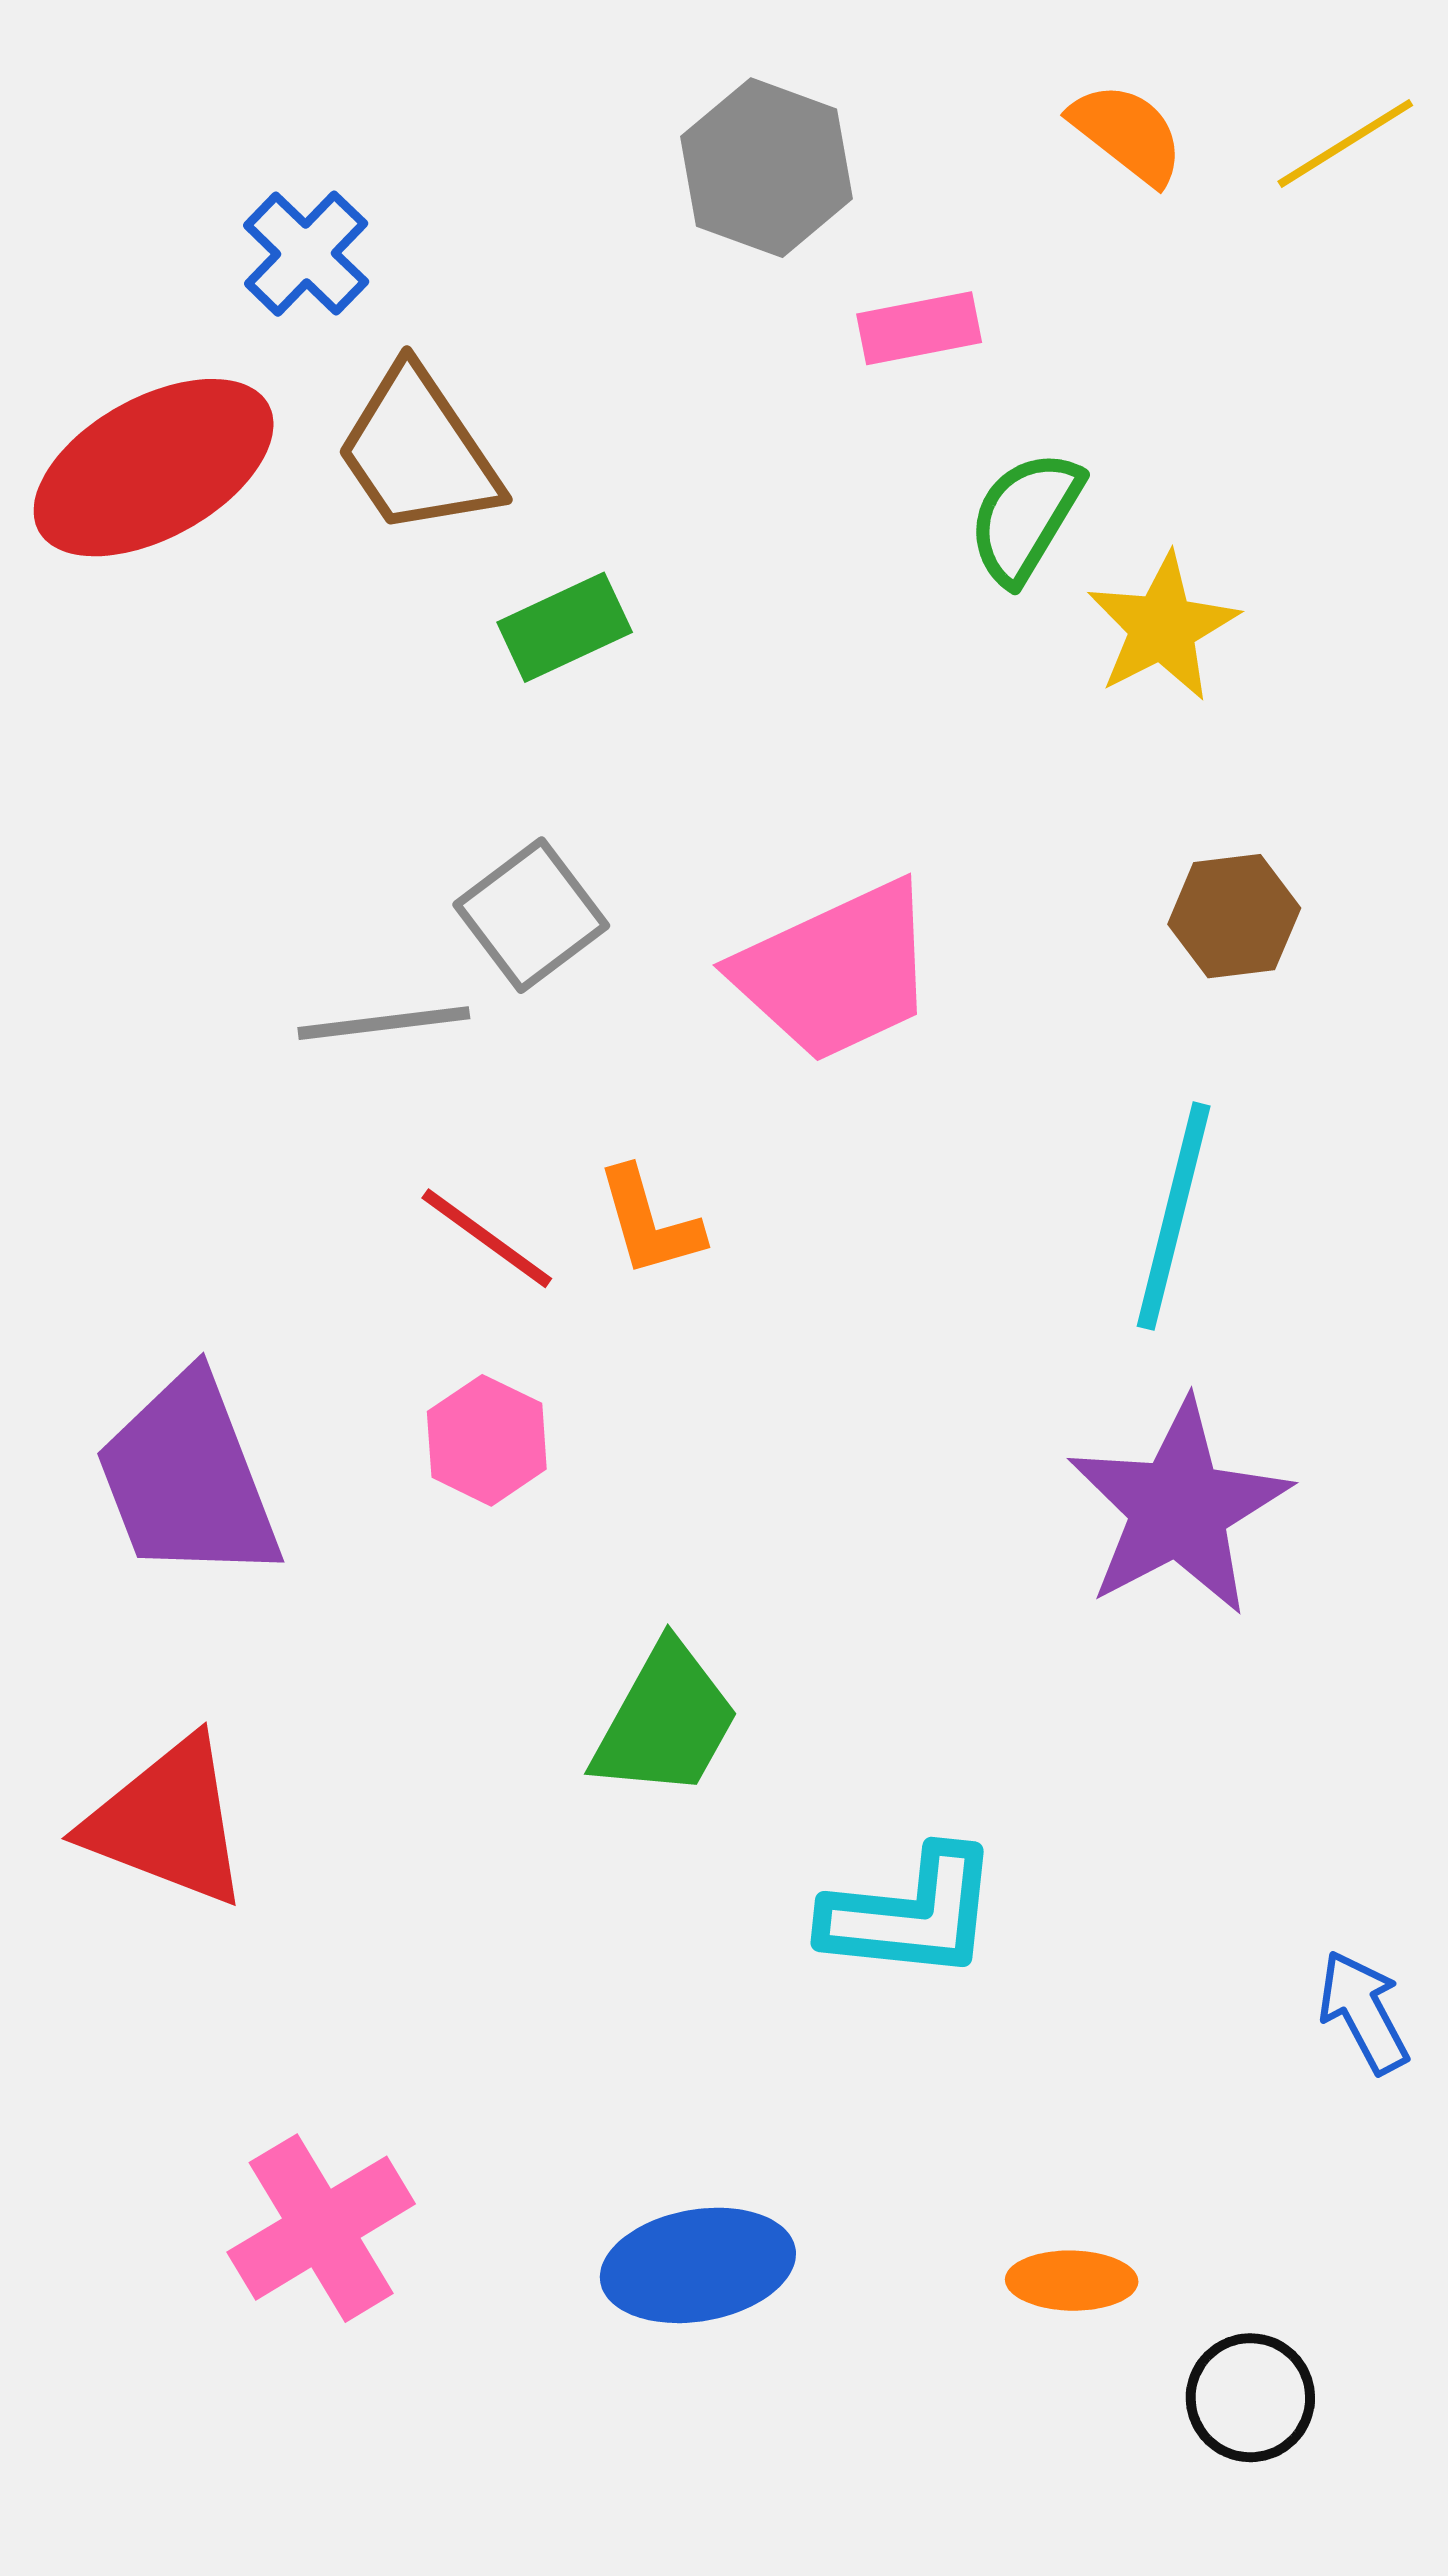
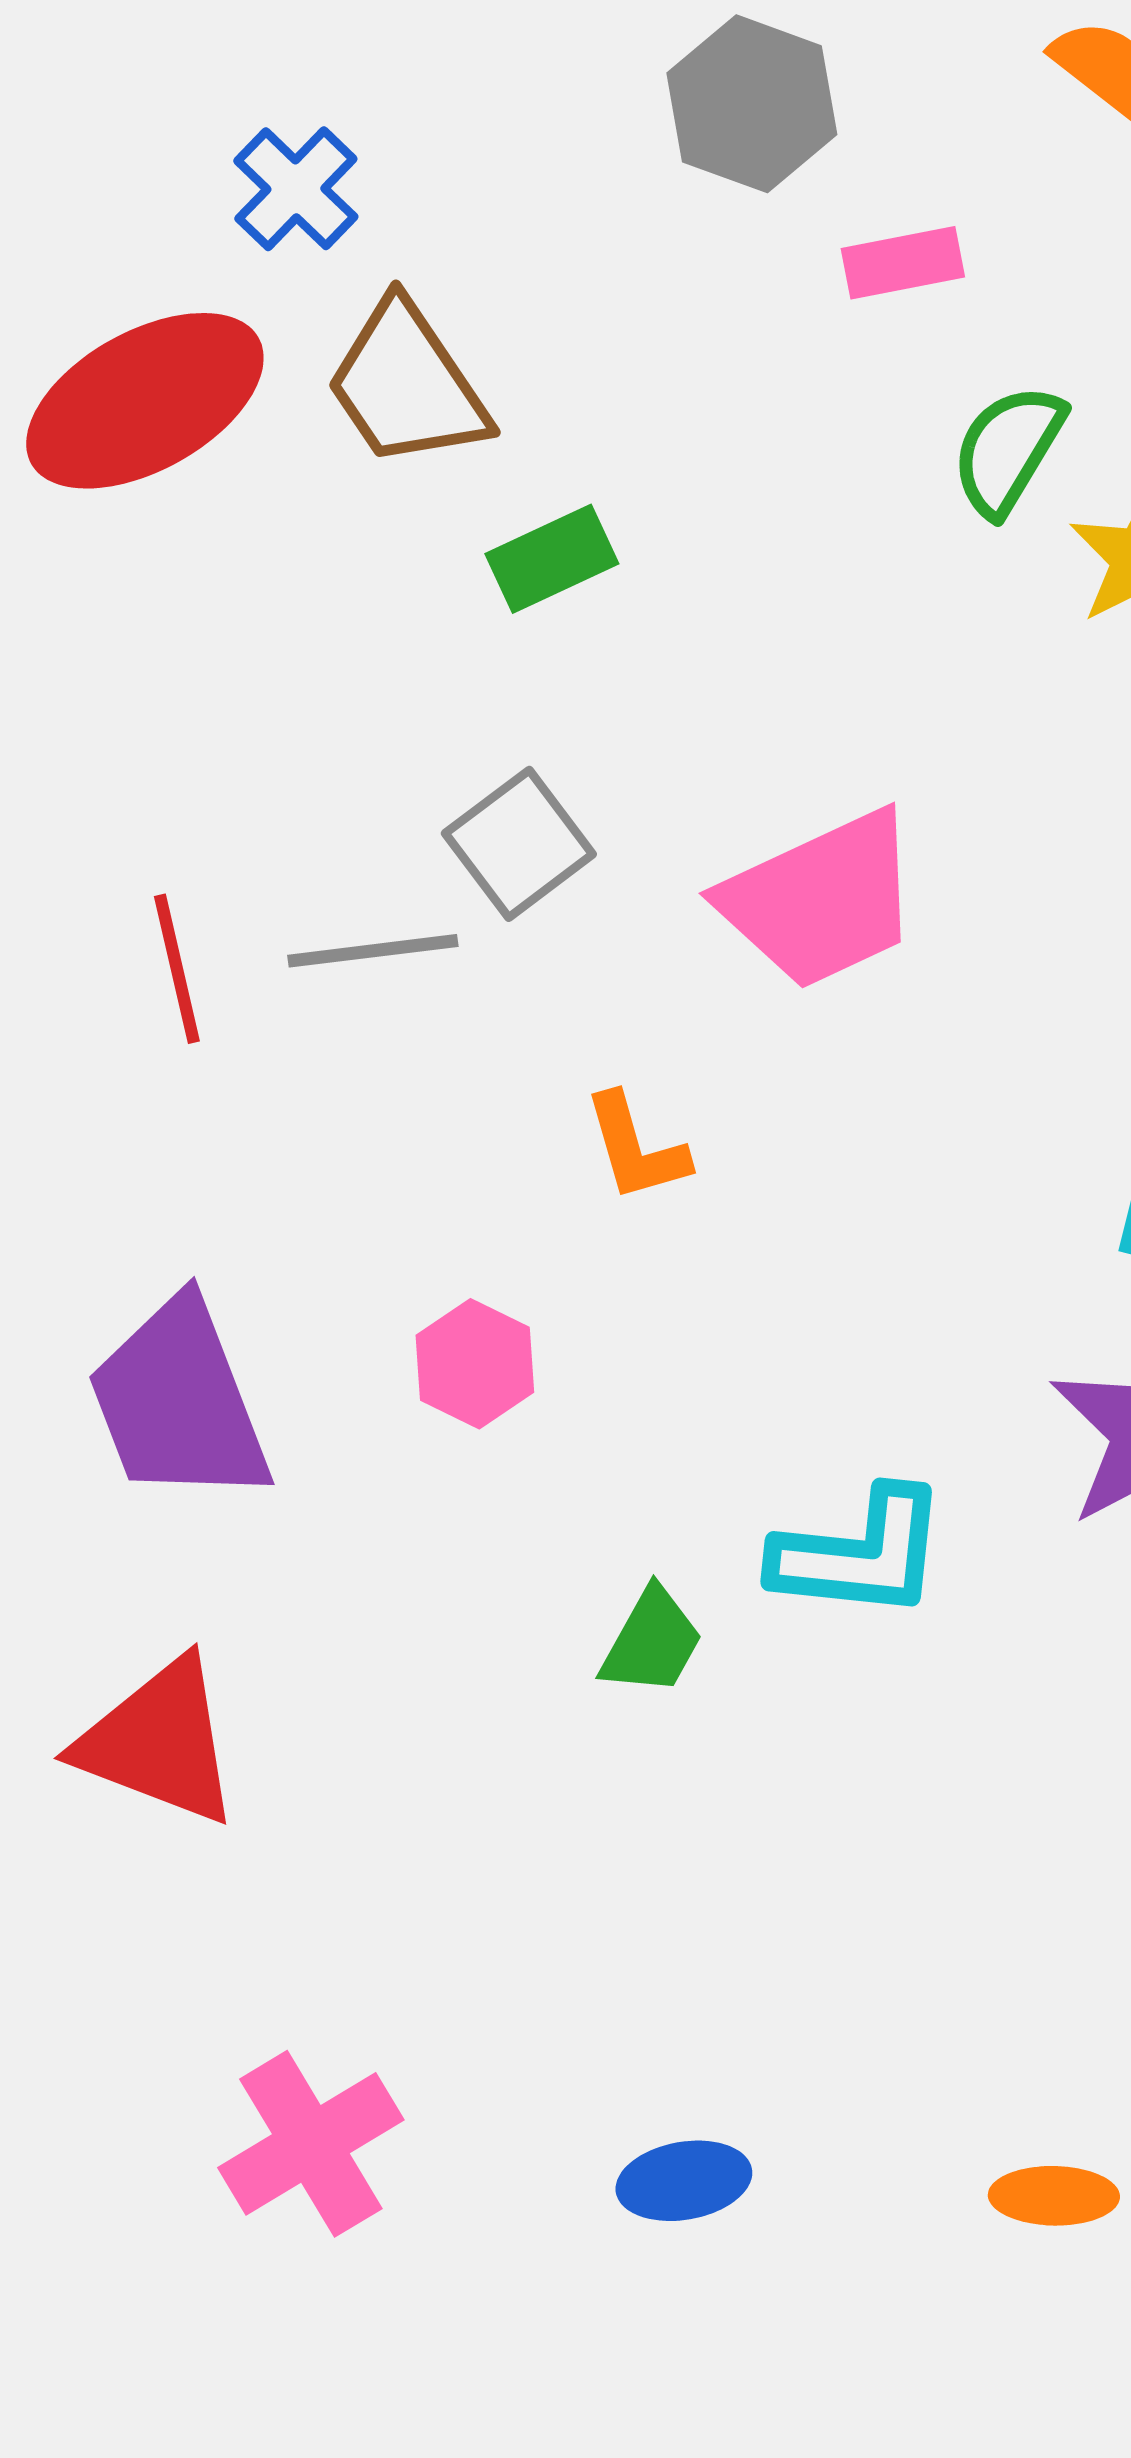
red line: (487, 1238) -> (177, 969), moved, turned 41
green trapezoid: (666, 1721) -> (652, 1642), size x0.7
cyan L-shape: (911, 1914) -> (860, 1554), moved
blue ellipse: (698, 2265) -> (684, 2181), size x0.7

